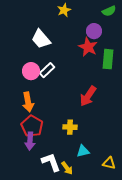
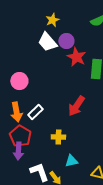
purple circle: (94, 31) -> (66, 41), moved
white trapezoid: (41, 39) -> (47, 42), moved
white rectangle: (47, 70) -> (35, 112), moved

